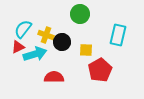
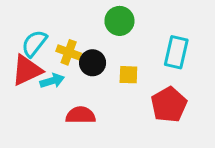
red triangle: (18, 47) -> (27, 70), size x1.6
cyan arrow: (35, 54) -> (52, 81), size x0.7
red pentagon: (100, 70) -> (169, 105), moved

